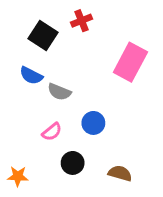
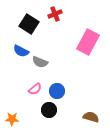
blue circle: (93, 123) -> (57, 91), moved
brown semicircle: (120, 173) -> (91, 117), moved

